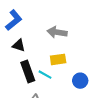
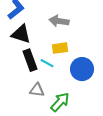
black triangle: (19, 45) -> (21, 34), size x1.5
blue circle: (80, 81) -> (82, 69), size x1.5

